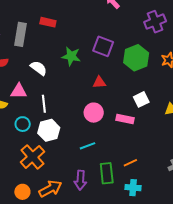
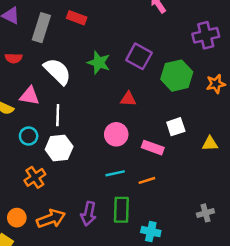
white semicircle: (39, 68) -> (57, 71), size x1.4
cyan line: (87, 146) -> (115, 173), moved
orange cross: (32, 157) -> (35, 177), size x0.7
orange line: (130, 163) -> (147, 180), moved

